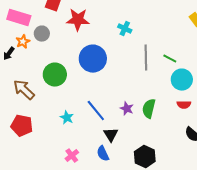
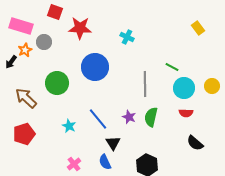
gray line: (146, 58) -> (145, 84), moved
red pentagon: (22, 126) -> (24, 134), turned -30

